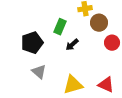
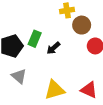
green rectangle: (60, 27) -> (35, 39), moved

